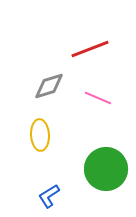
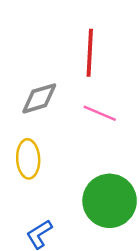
red line: (90, 49) -> (90, 53), turned -66

